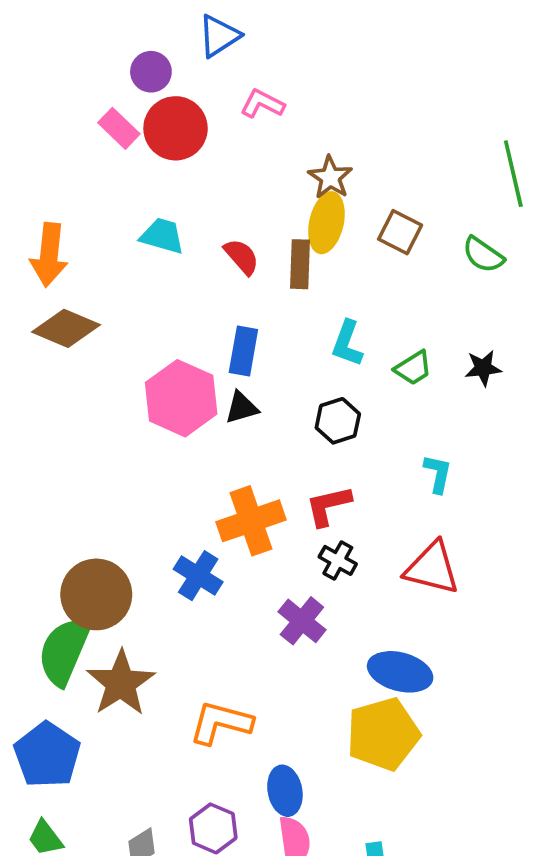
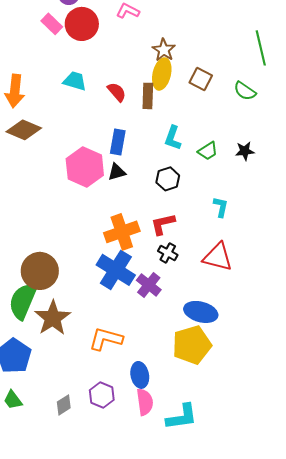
blue cross: (198, 576) -> (116, 270), moved, size x1.5

